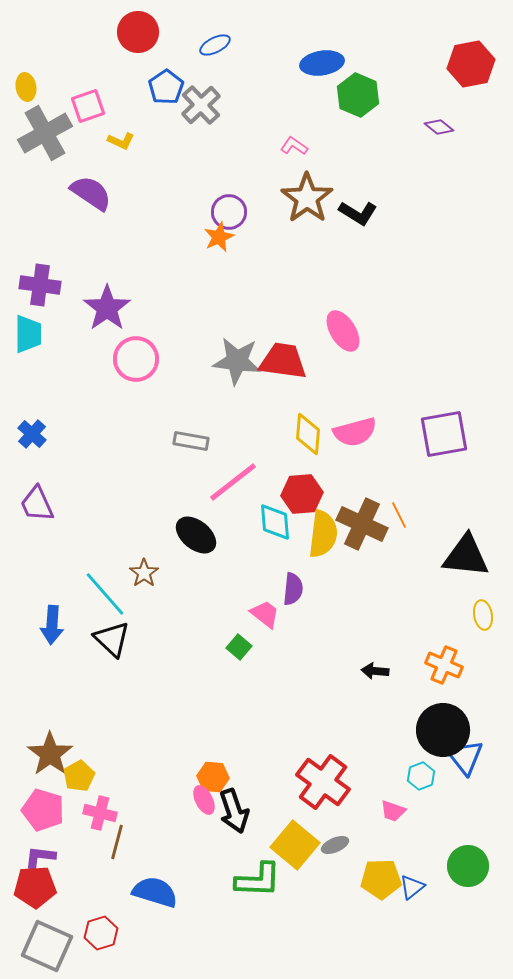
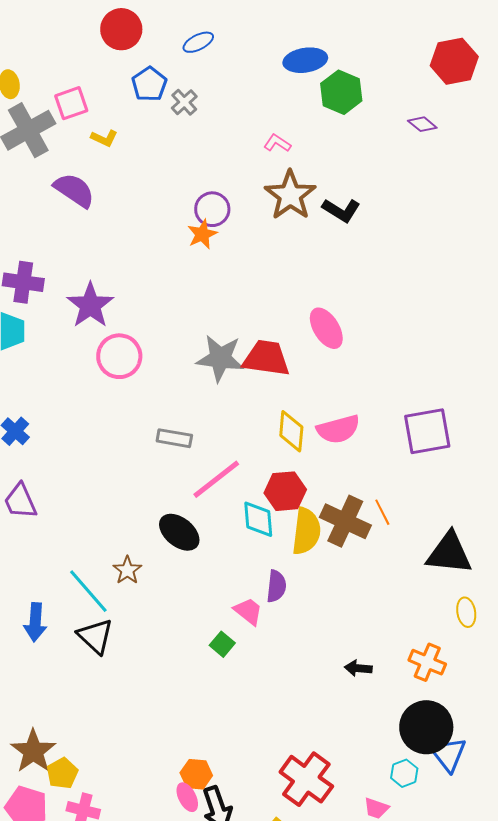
gray cross: (201, 105) -> (184, 102), size x0.7

